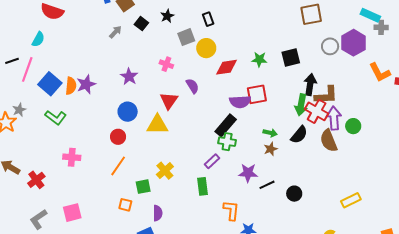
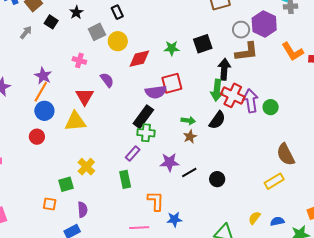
brown L-shape: (326, 95) -> (247, 52), moved
brown semicircle: (329, 141) -> (286, 154), moved
orange line: (118, 166) -> (41, 92), moved

